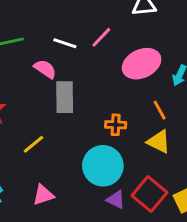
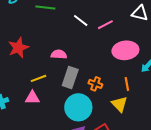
pink semicircle: (45, 69) -> (59, 54), moved, turned -49
gray rectangle: (65, 97) -> (70, 78), moved
pink triangle: (43, 195) -> (32, 98), moved

